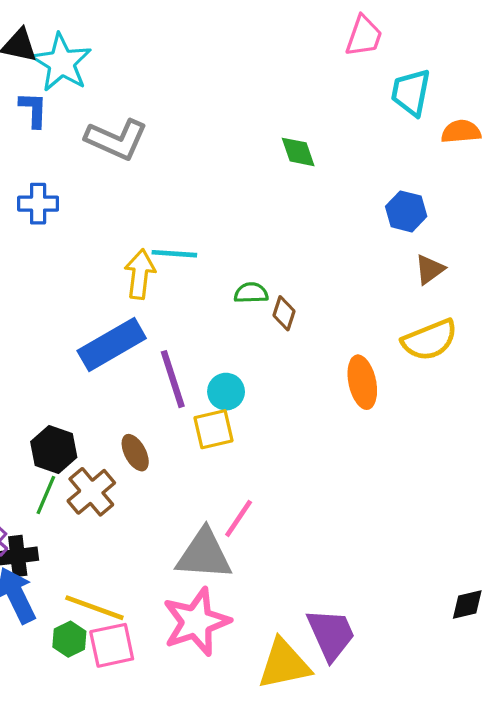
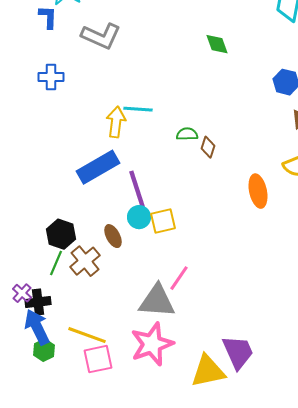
cyan circle: (226, 392) -> (139, 217), moved
green hexagon: (69, 639) -> (44, 350), moved

